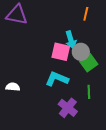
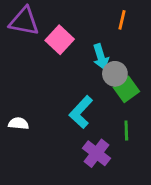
pink square: (61, 52) -> (60, 40), moved, turned 30
cyan L-shape: (57, 79) -> (81, 112), turned -70

